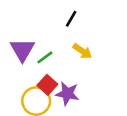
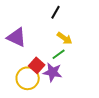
purple triangle: (22, 50) -> (17, 37), turned -35
green line: (45, 57) -> (59, 54), moved

